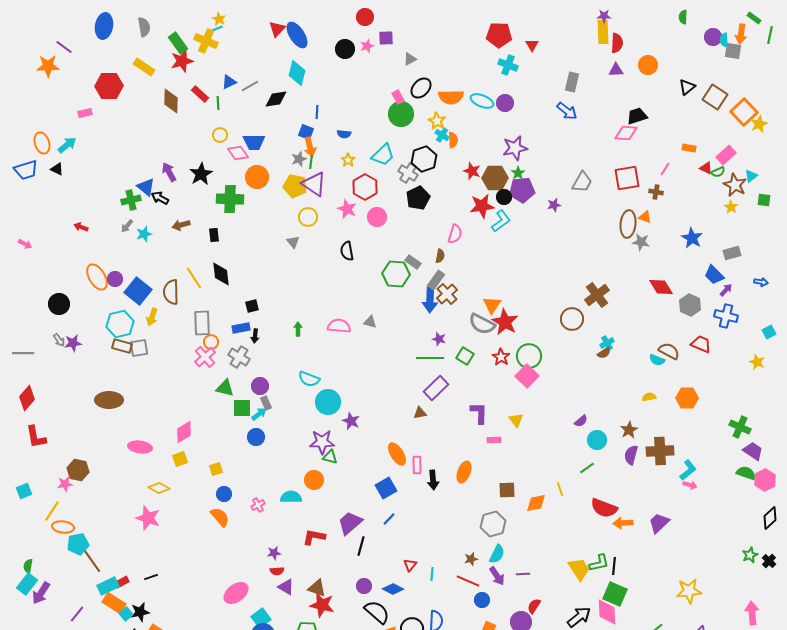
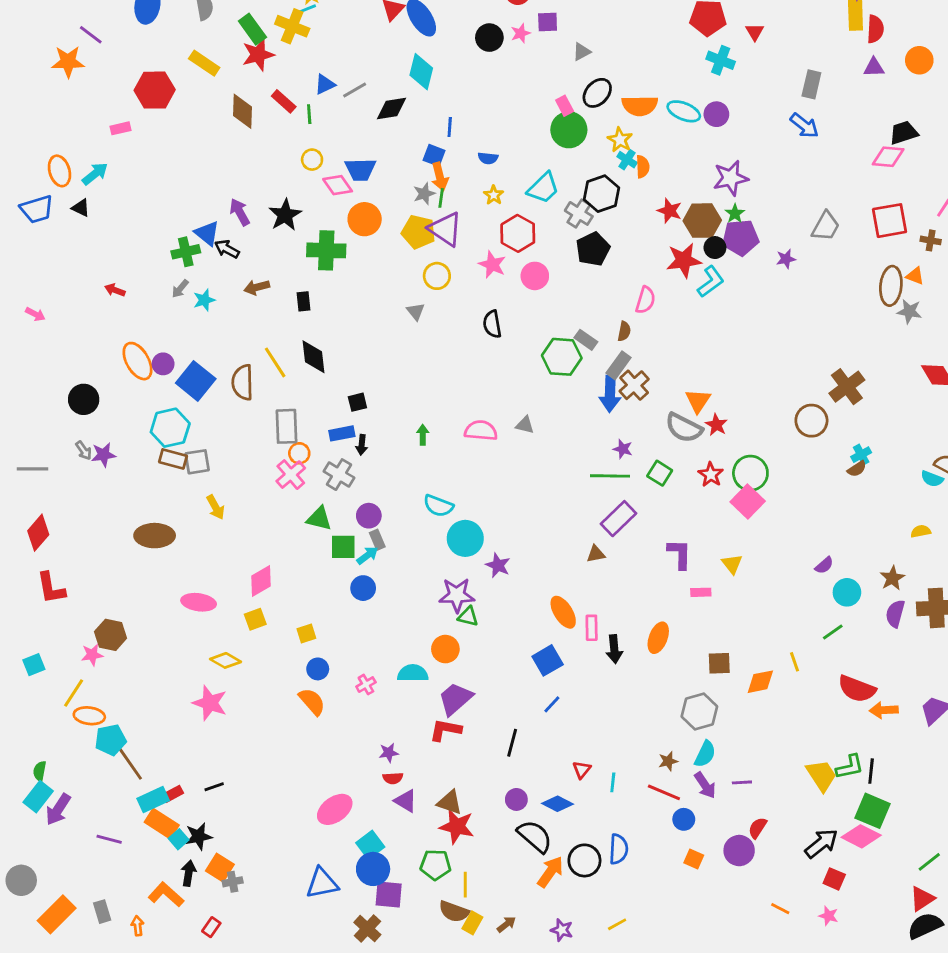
yellow arrow: (152, 317) -> (216, 507), moved, turned -48
red star: (505, 322) -> (716, 425), size x0.6
purple trapezoid: (350, 523) -> (455, 699), moved
pink diamond: (607, 612) -> (861, 836), turned -60
purple line: (77, 614) -> (109, 839), turned 66

